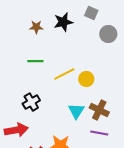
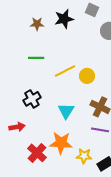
cyan triangle: (76, 111) -> (66, 111), moved
red arrow: (16, 130) -> (17, 127), size x0.7

